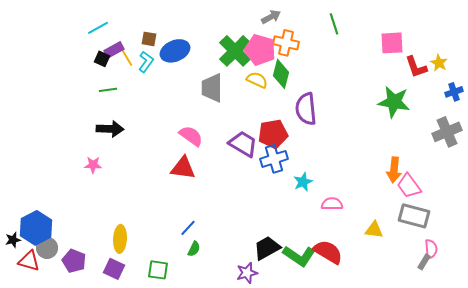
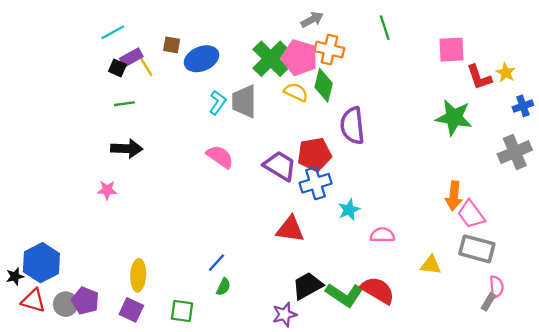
cyan L-shape: (146, 62) -> (218, 103), moved
red triangle: (183, 168) -> (290, 229), moved
gray circle: (47, 248) -> (66, 304), moved

